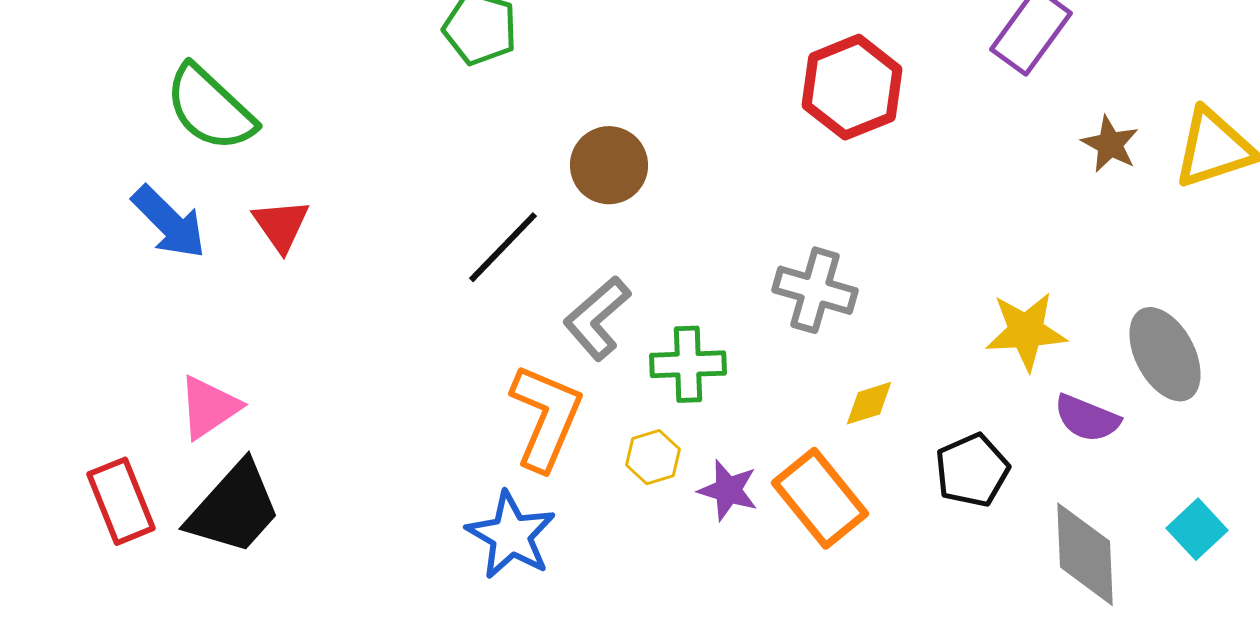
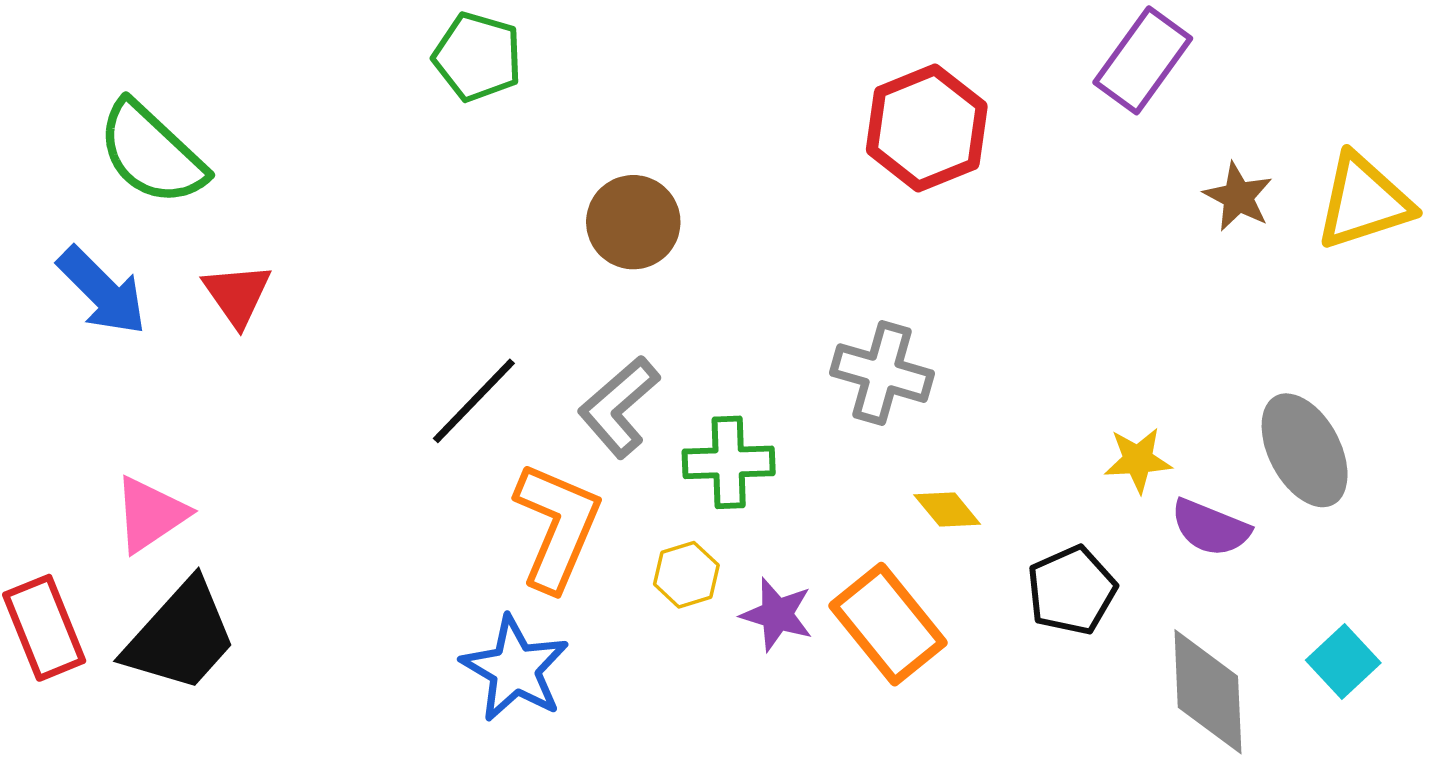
black line: (503, 247) -> (474, 401), moved
yellow star: (1026, 331) -> (1138, 460), moved, size x0.7
yellow diamond: (869, 403) -> (947, 509), turned 68

